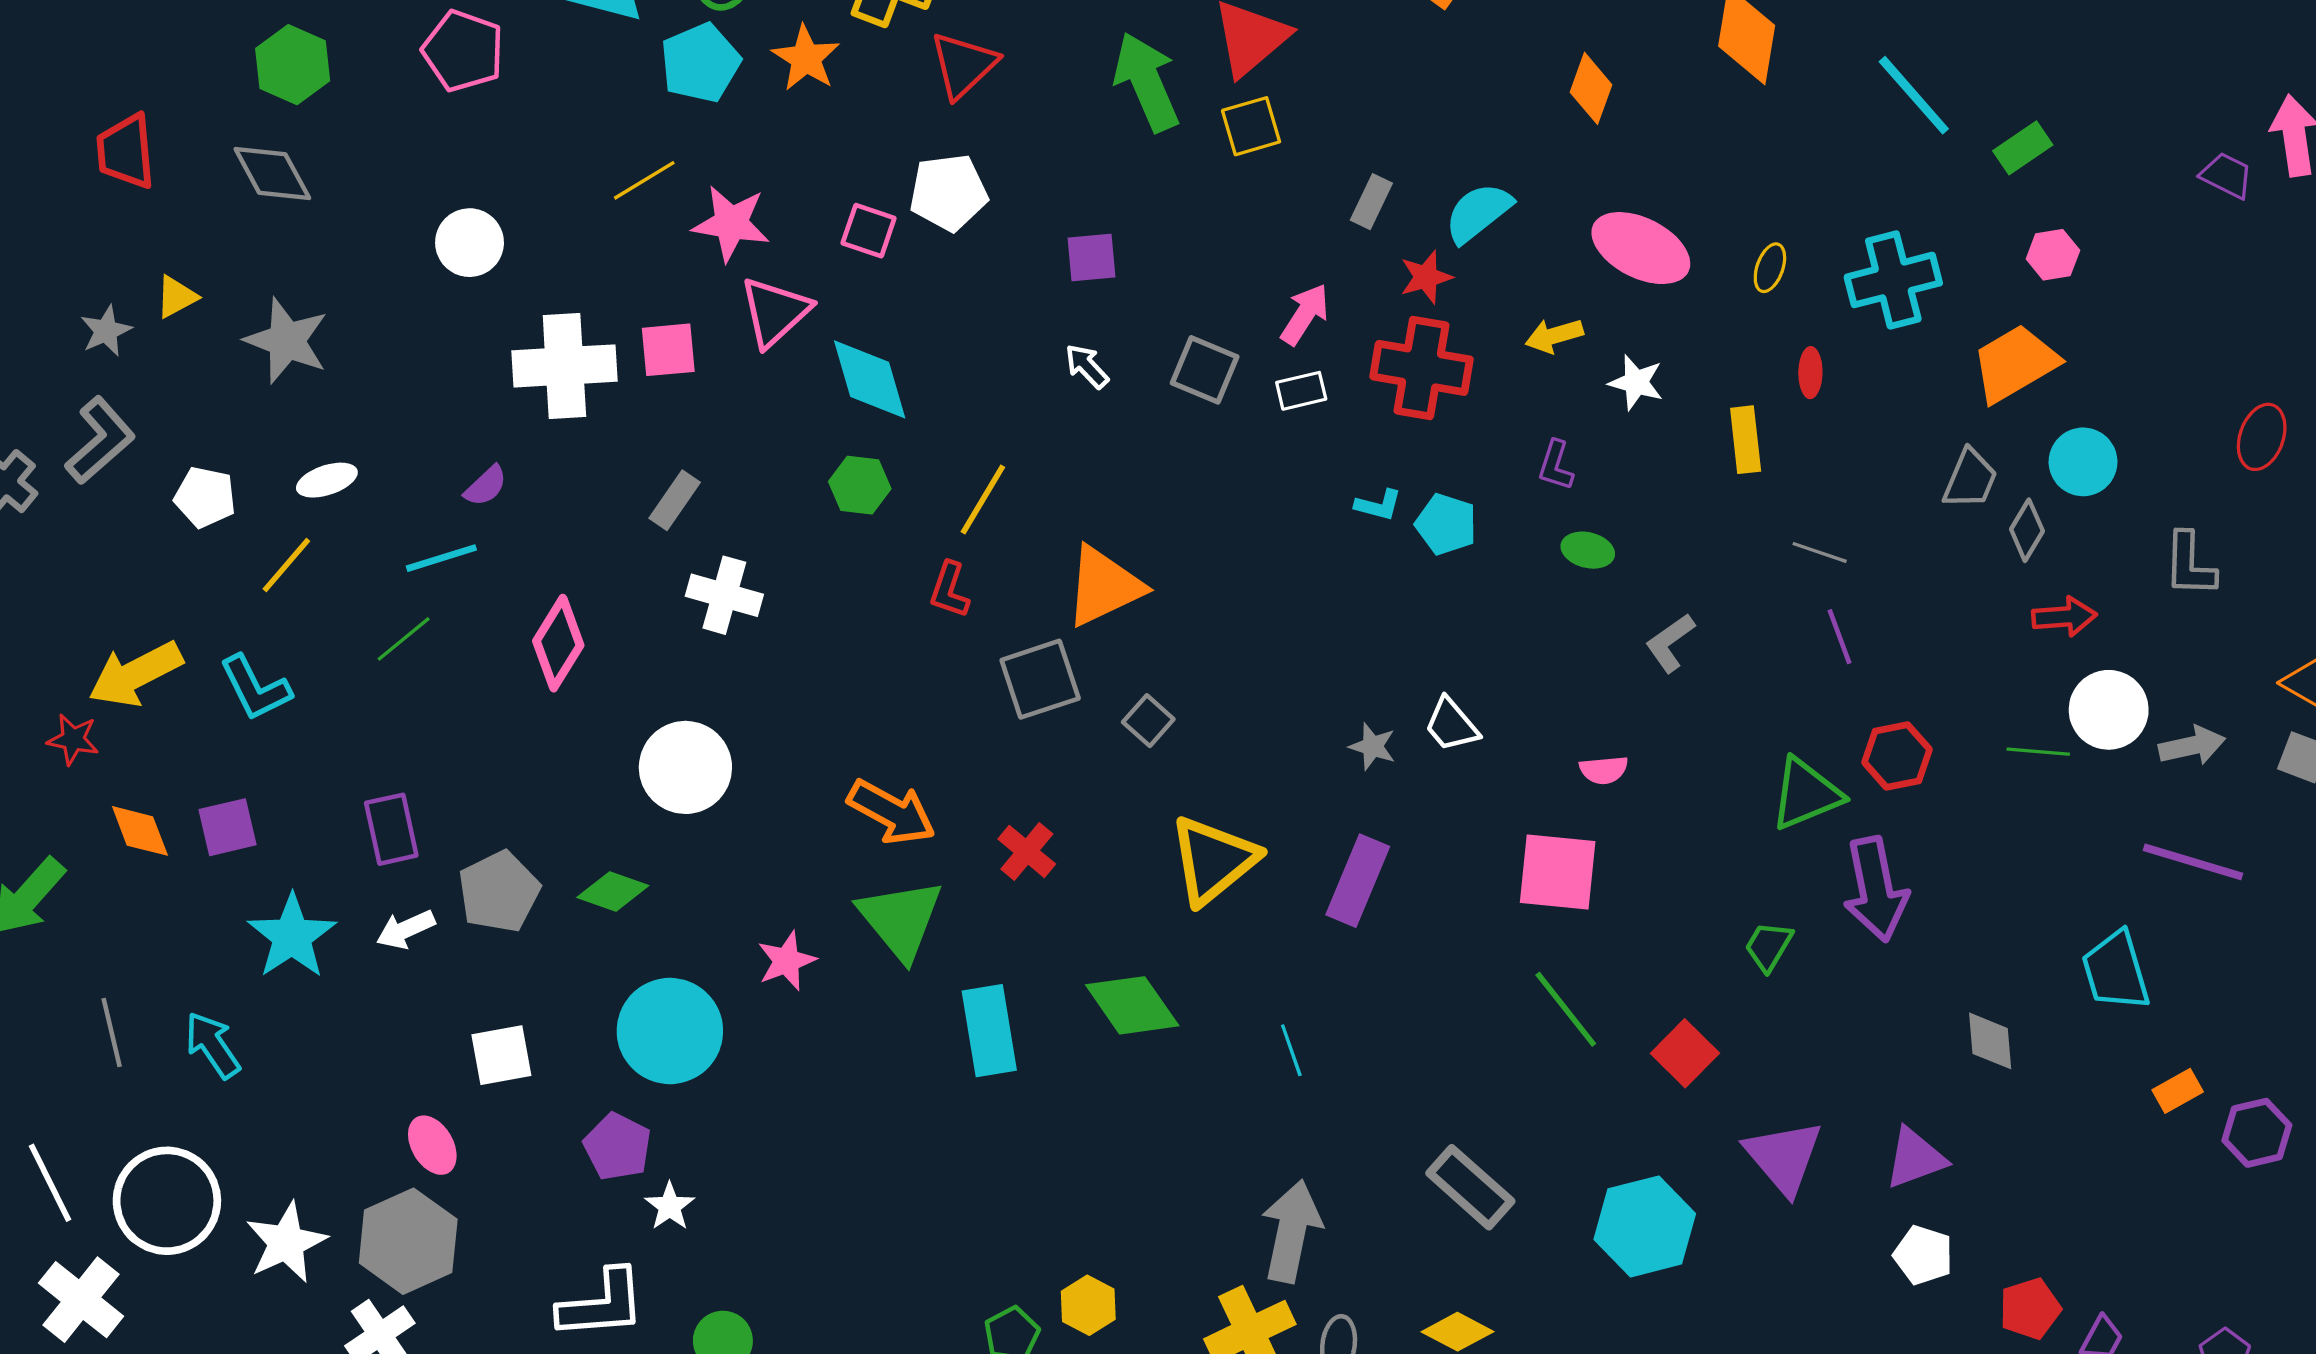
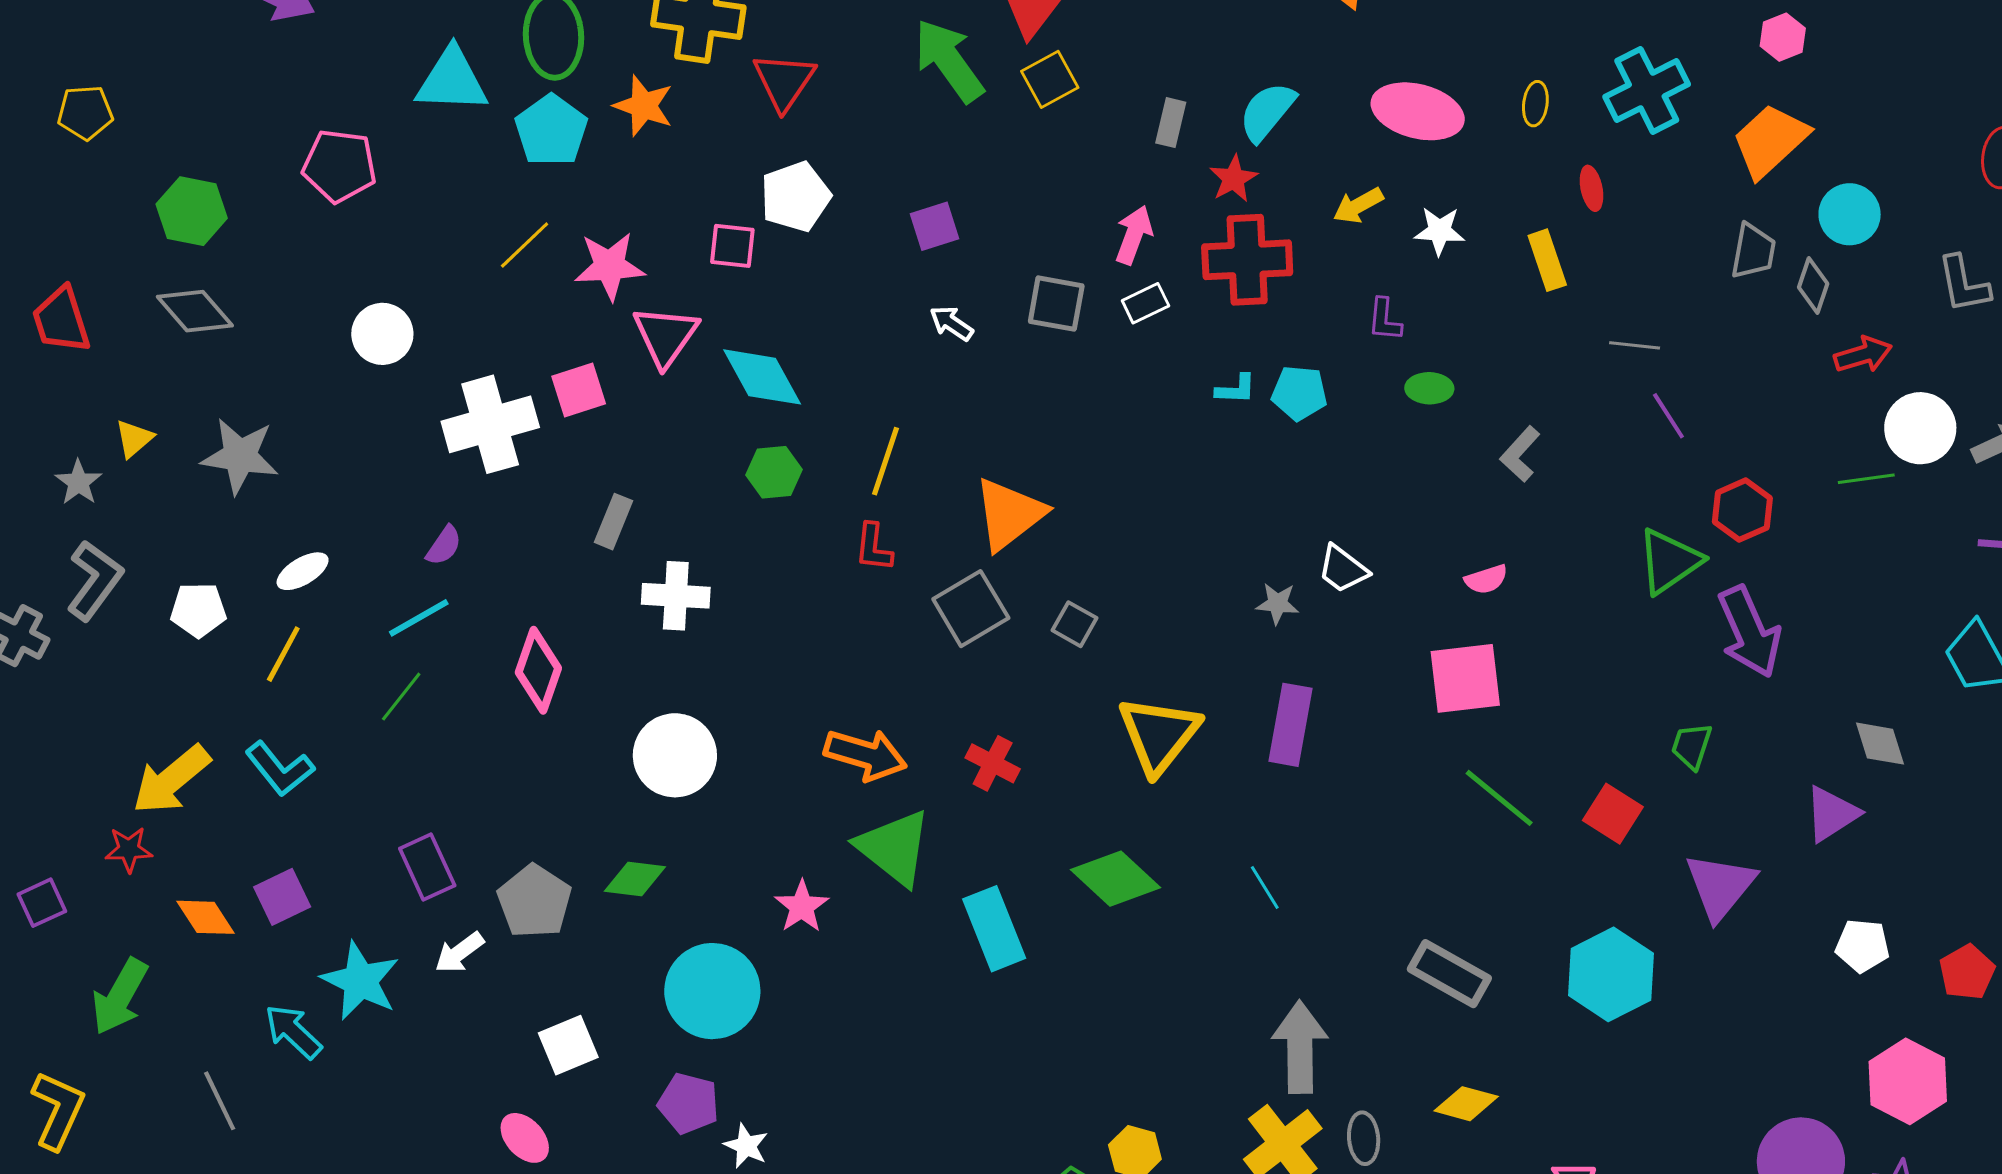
green trapezoid: (1769, 946) -> (1692, 746), moved
cyan arrow: (213, 1045) -> (293, 1032), moved
purple triangle: (1784, 1157) -> (1720, 886), turned 32
purple triangle: (1915, 1158) -> (1832, 814), moved

